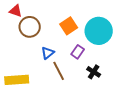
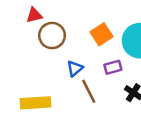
red triangle: (16, 11) -> (34, 15), turned -32
purple rectangle: (78, 52) -> (113, 67), turned 40

